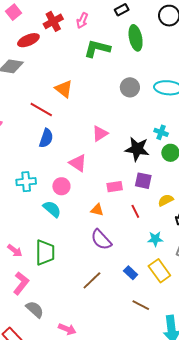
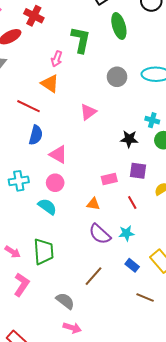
pink arrow: (82, 20) -> (57, 59), moved
red cross: (53, 21) -> (34, 16), turned -30
green L-shape: (97, 49) -> (81, 40), turned 92
pink triangle: (100, 134) -> (88, 112), moved
black star: (137, 149) -> (129, 139), size x0.7
pink triangle: (78, 163) -> (58, 154), moved
cyan star: (155, 239) -> (126, 233), moved
gray semicircle: (35, 309) -> (65, 301), moved

